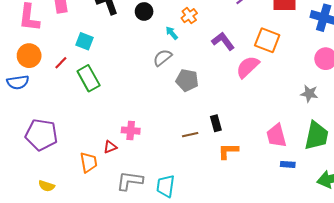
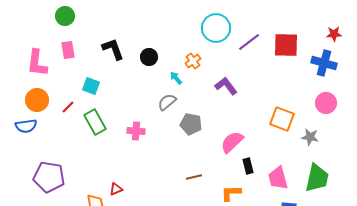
orange square: (267, 40) -> (282, 119), moved
pink semicircle: (248, 67) -> (232, 142), moved
black rectangle: (216, 123) -> (248, 166), moved
pink cross: (131, 131) -> (136, 131), moved

